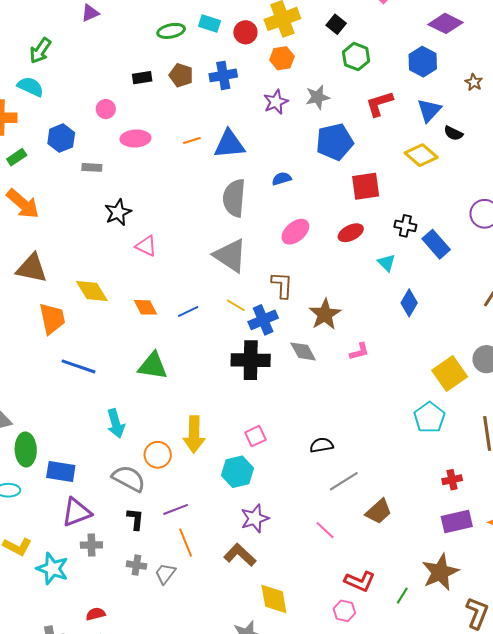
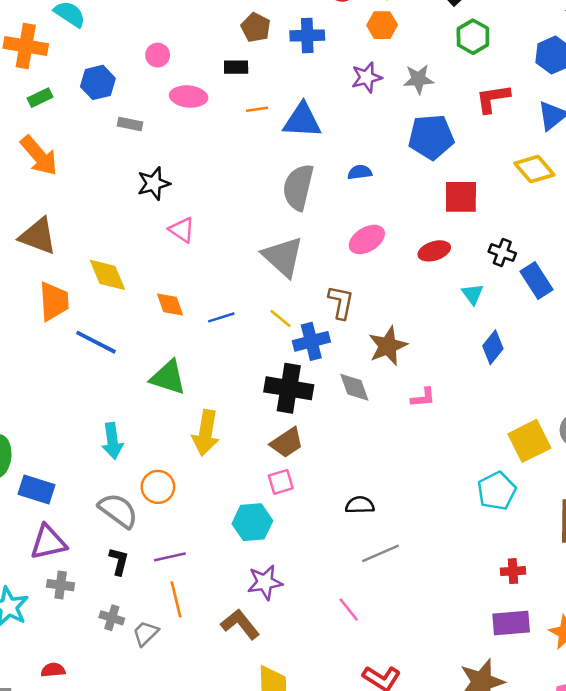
black rectangle: (142, 78) -> (236, 67), moved
blue line: (79, 366) -> (96, 342), moved
yellow arrow: (194, 434) -> (206, 433), moved
brown trapezoid: (379, 511) -> (287, 443), moved

